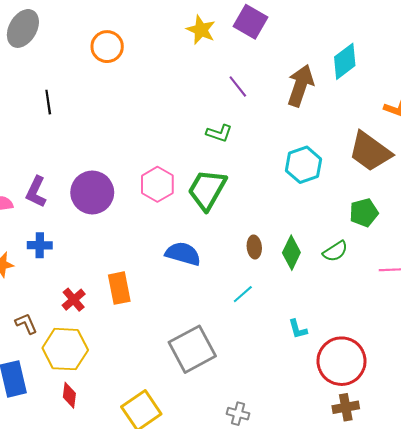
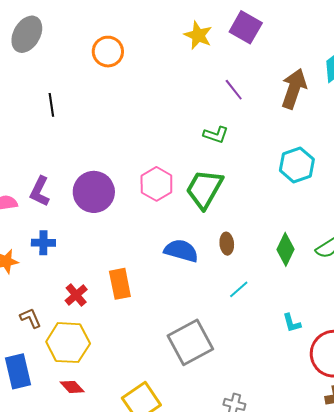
brown ellipse: (254, 247) -> (227, 244), moved
red diamond: (69, 395) -> (72, 387), turned -50

